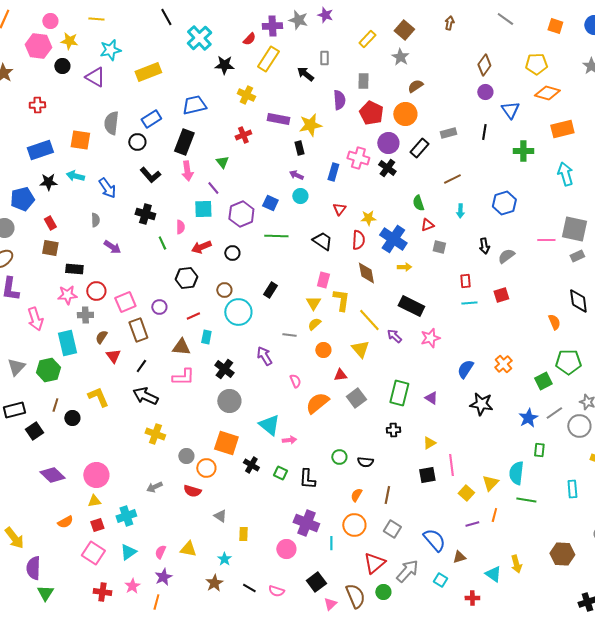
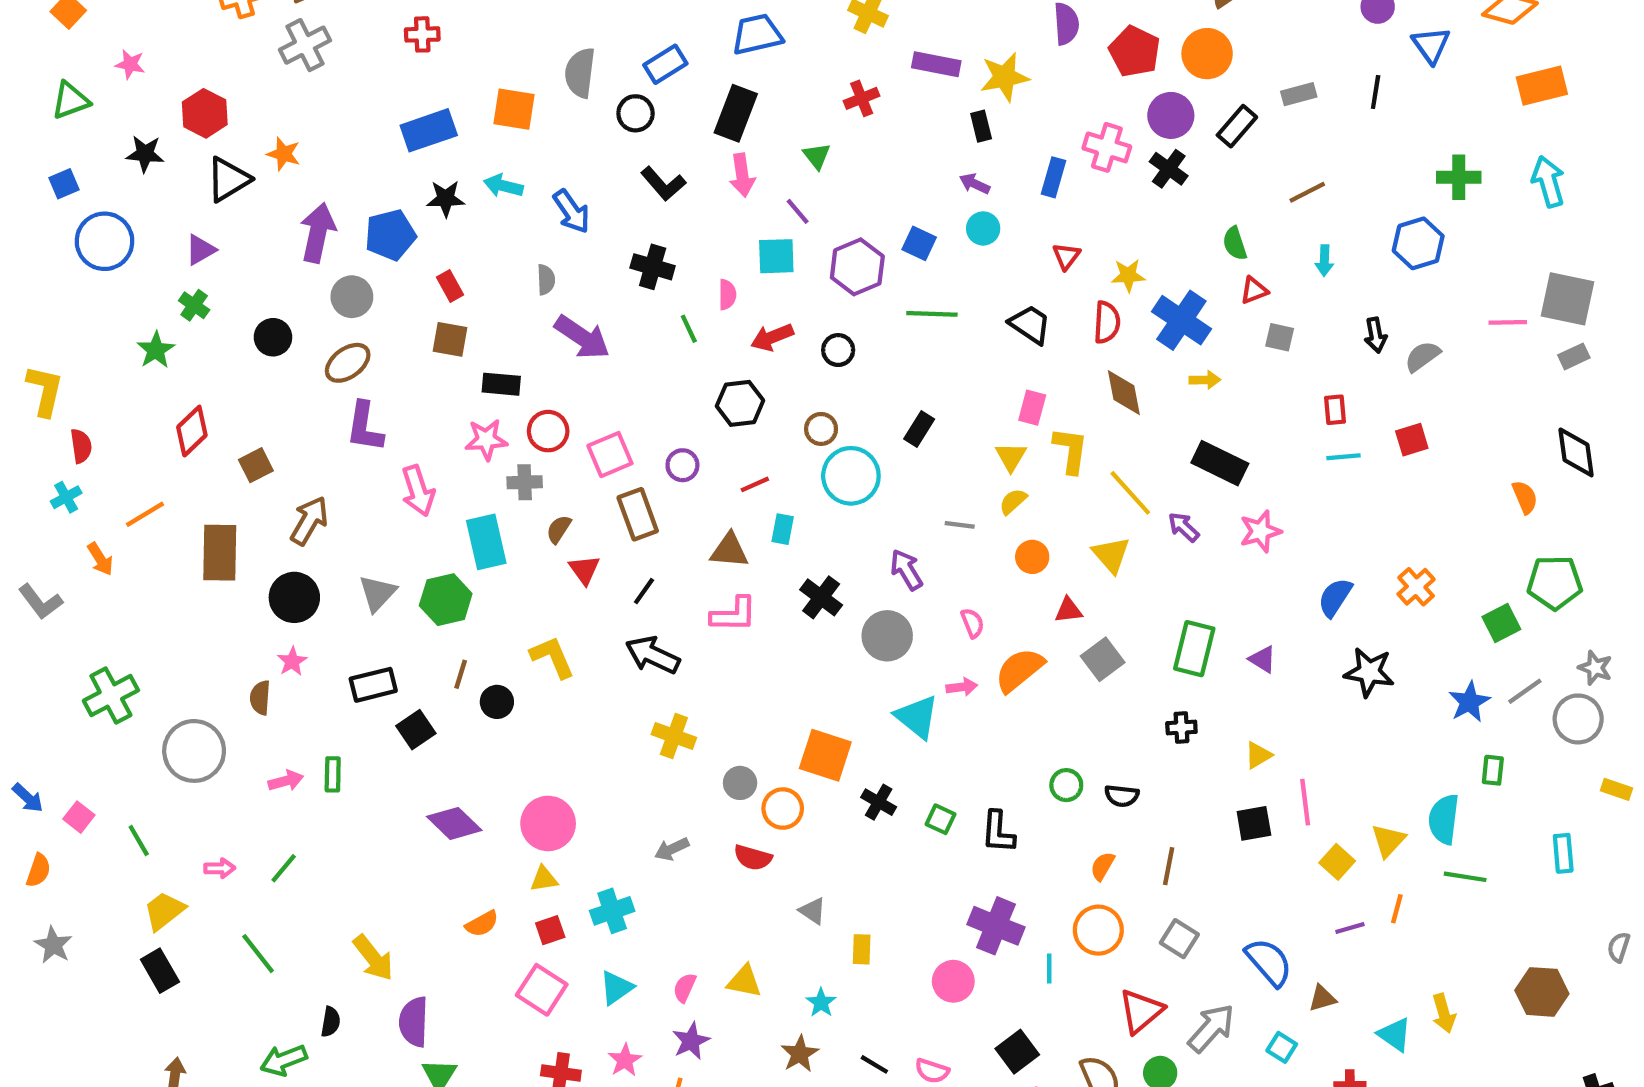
green cross: (523, 151) -> (1459, 177), moved
purple arrow: (112, 247) -> (582, 337), size x1.5
gray circle: (229, 401) -> (887, 636), moved
pink arrow: (289, 440) -> (962, 687), moved

